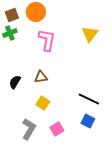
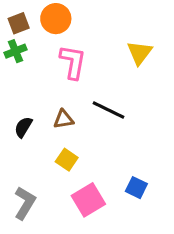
black line: (89, 99) -> (108, 110), moved
gray L-shape: (29, 129) -> (25, 203), moved
pink square: (57, 129) -> (88, 200), size x1.5

